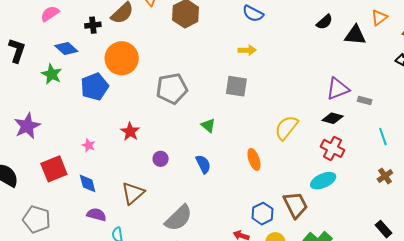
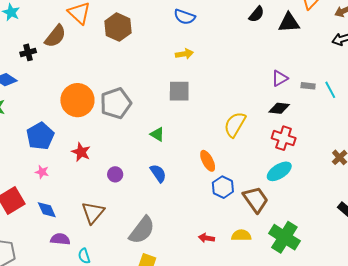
orange circle: (122, 58) -> (77, 100), moved
blue pentagon: (95, 87) -> (40, 136), moved
purple triangle: (338, 89) -> (280, 78), size x0.7
cyan line: (383, 137) -> (330, 90), moved
blue hexagon: (262, 214) -> (223, 187), moved

